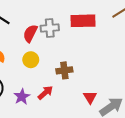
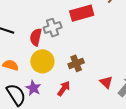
yellow circle: (31, 60) -> (42, 61), size x1.5
purple star: (22, 97) -> (33, 88), moved

